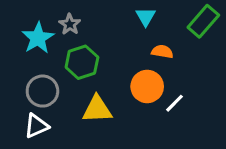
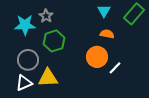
cyan triangle: (146, 17) -> (104, 11), moved
cyan star: (38, 38) -> (25, 25), turned 30
yellow triangle: (97, 109) -> (48, 78), moved

